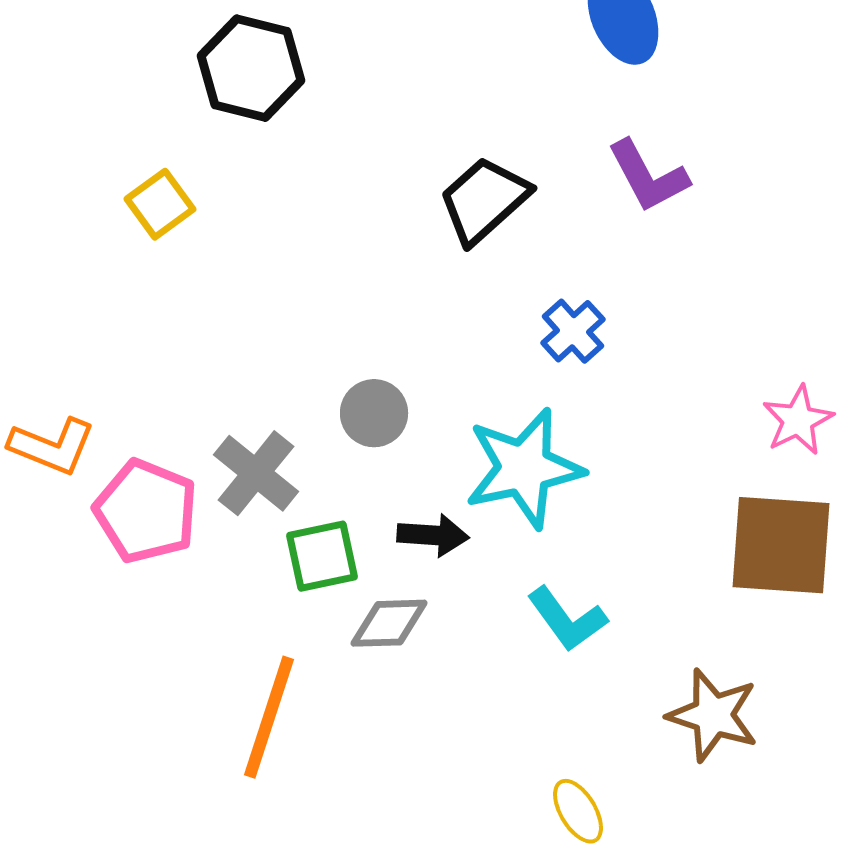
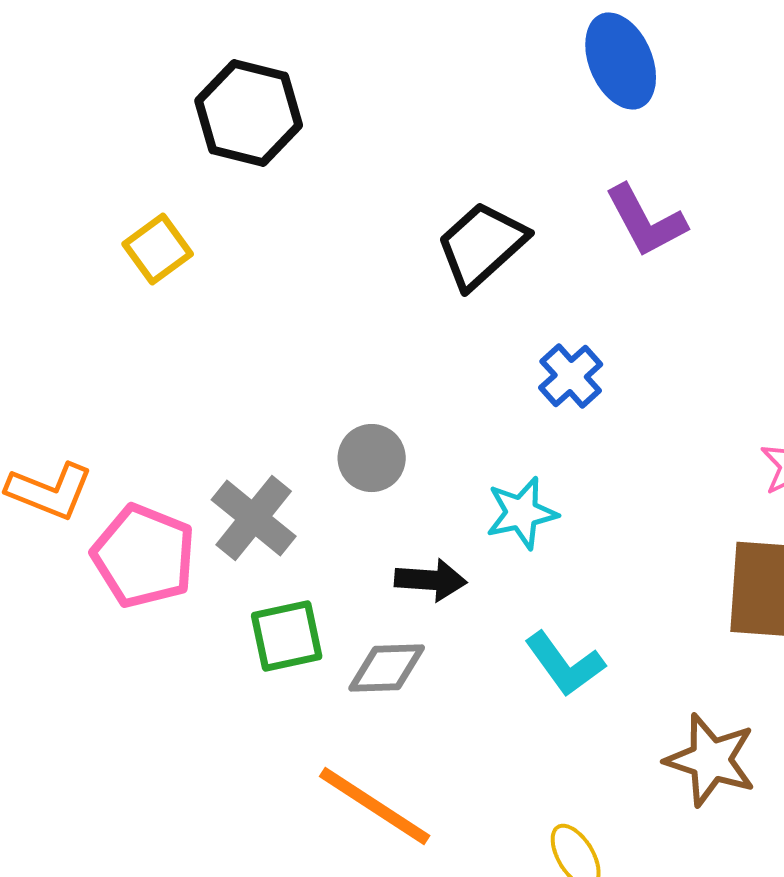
cyan star: (524, 468) -> (522, 513), size x0.6
green square: (322, 556) -> (287, 636), moved
orange line: (269, 717) -> (375, 806), moved, turned -75

